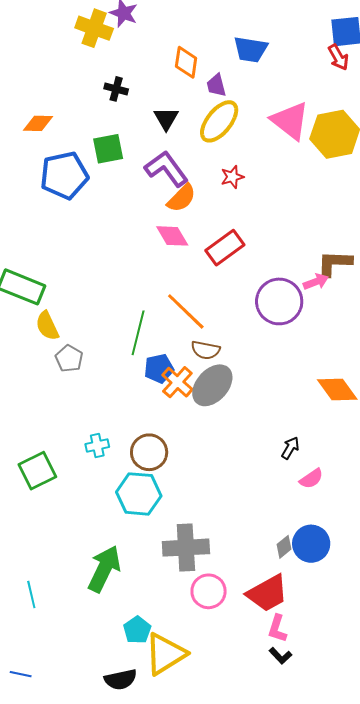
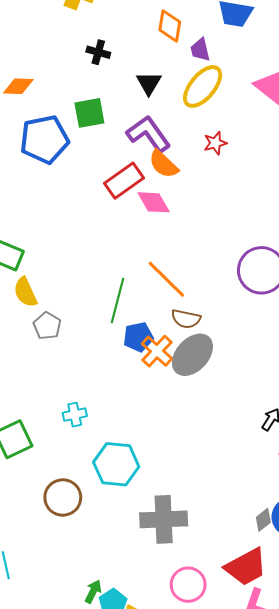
orange semicircle: (182, 198) -> (163, 164), turned 88
red rectangle: (225, 248) -> (124, 181), moved
brown circle: (149, 452) -> (63, 497), moved
green arrow: (104, 569) -> (93, 592), moved, size x0.5
pink circle: (209, 591) -> (188, 585), moved

